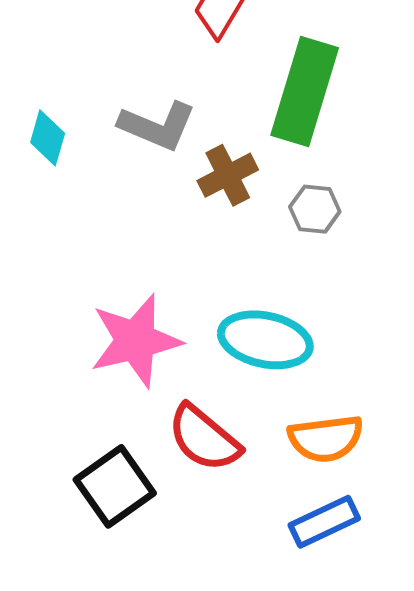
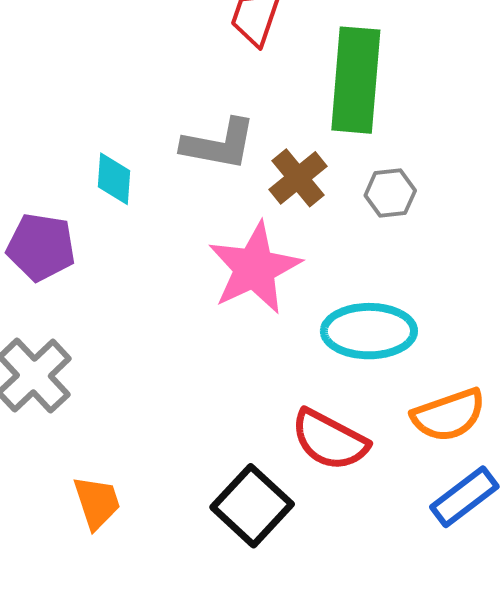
pink star: (136, 341) -> (255, 268), moved

